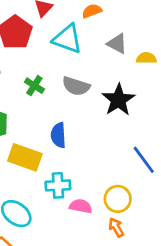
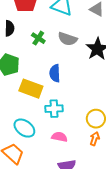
pink semicircle: (81, 206) -> (59, 137), moved
orange arrow: (116, 227) -> (95, 139), turned 48

